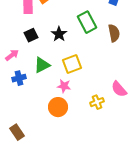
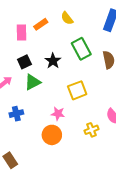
yellow square: (72, 64) -> (77, 90), moved
green triangle: (42, 65) -> (33, 82), moved
blue cross: (19, 78) -> (16, 114), moved

